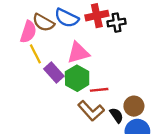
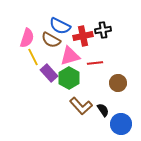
red cross: (97, 16) -> (83, 36), moved
brown semicircle: (43, 23) -> (51, 40), moved
red line: (99, 90) -> (95, 63), moved
brown circle: (134, 106) -> (118, 83), moved

